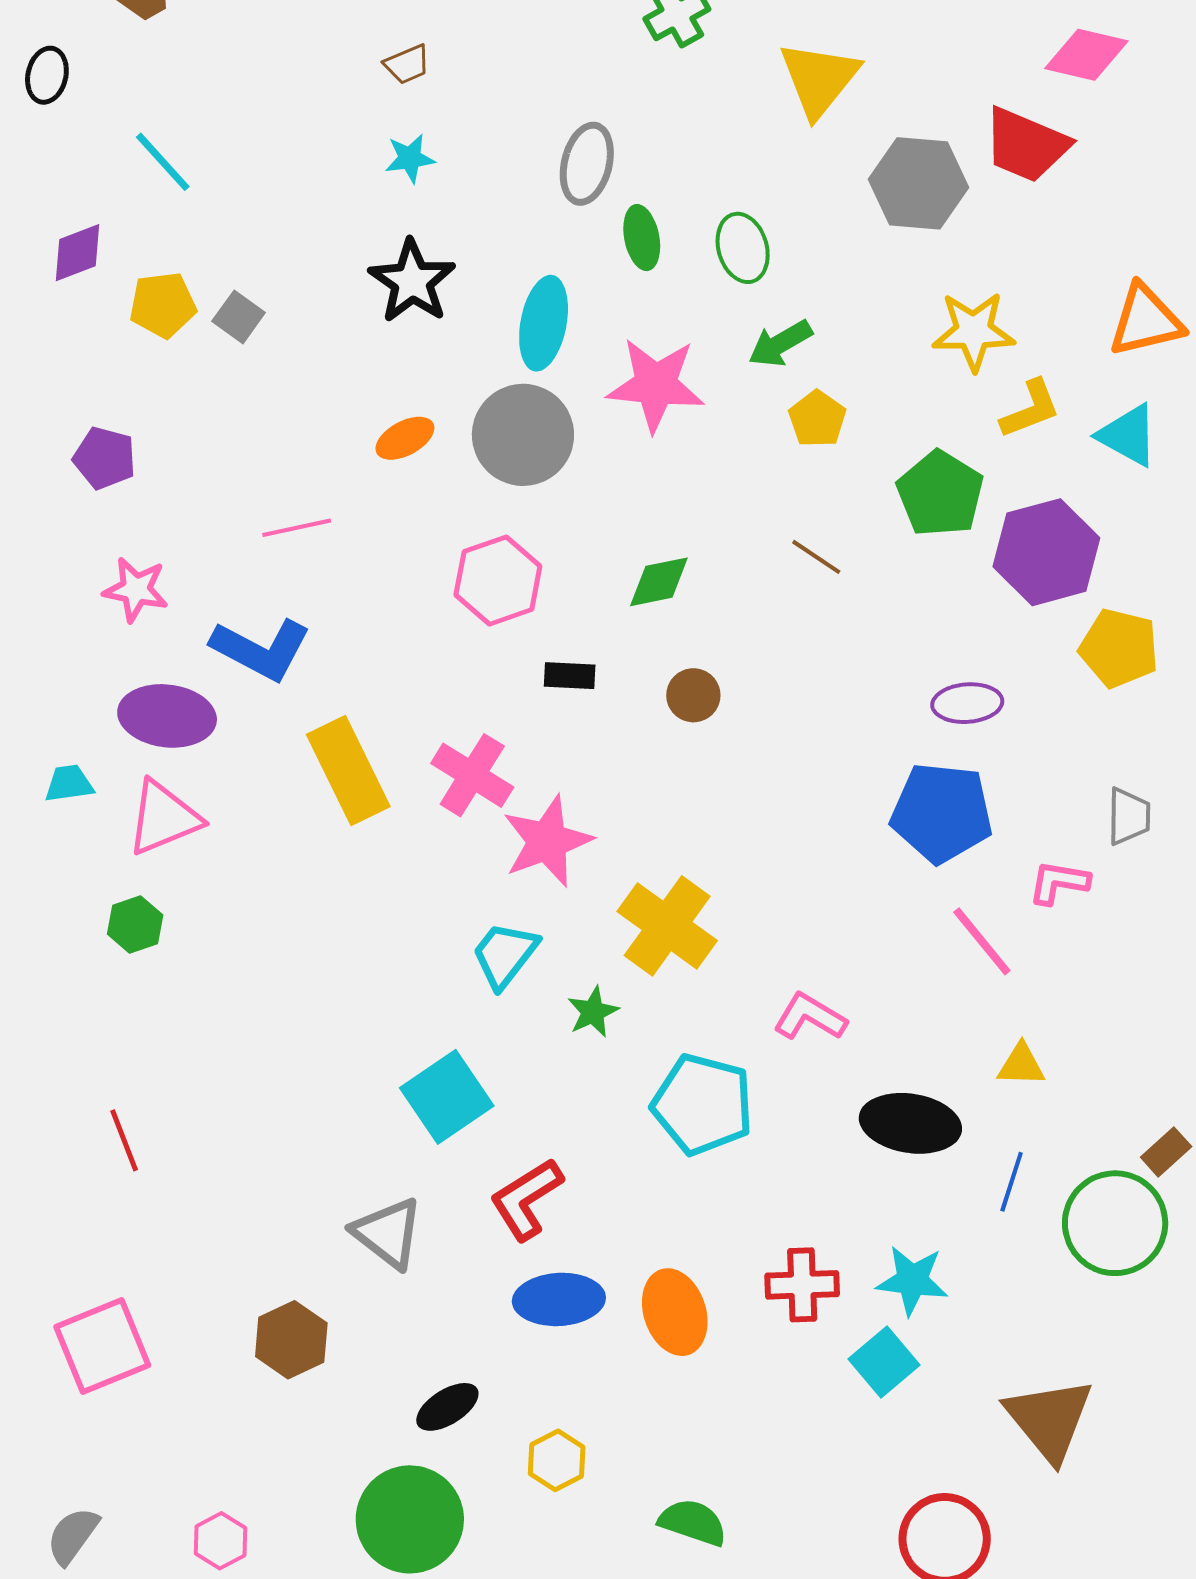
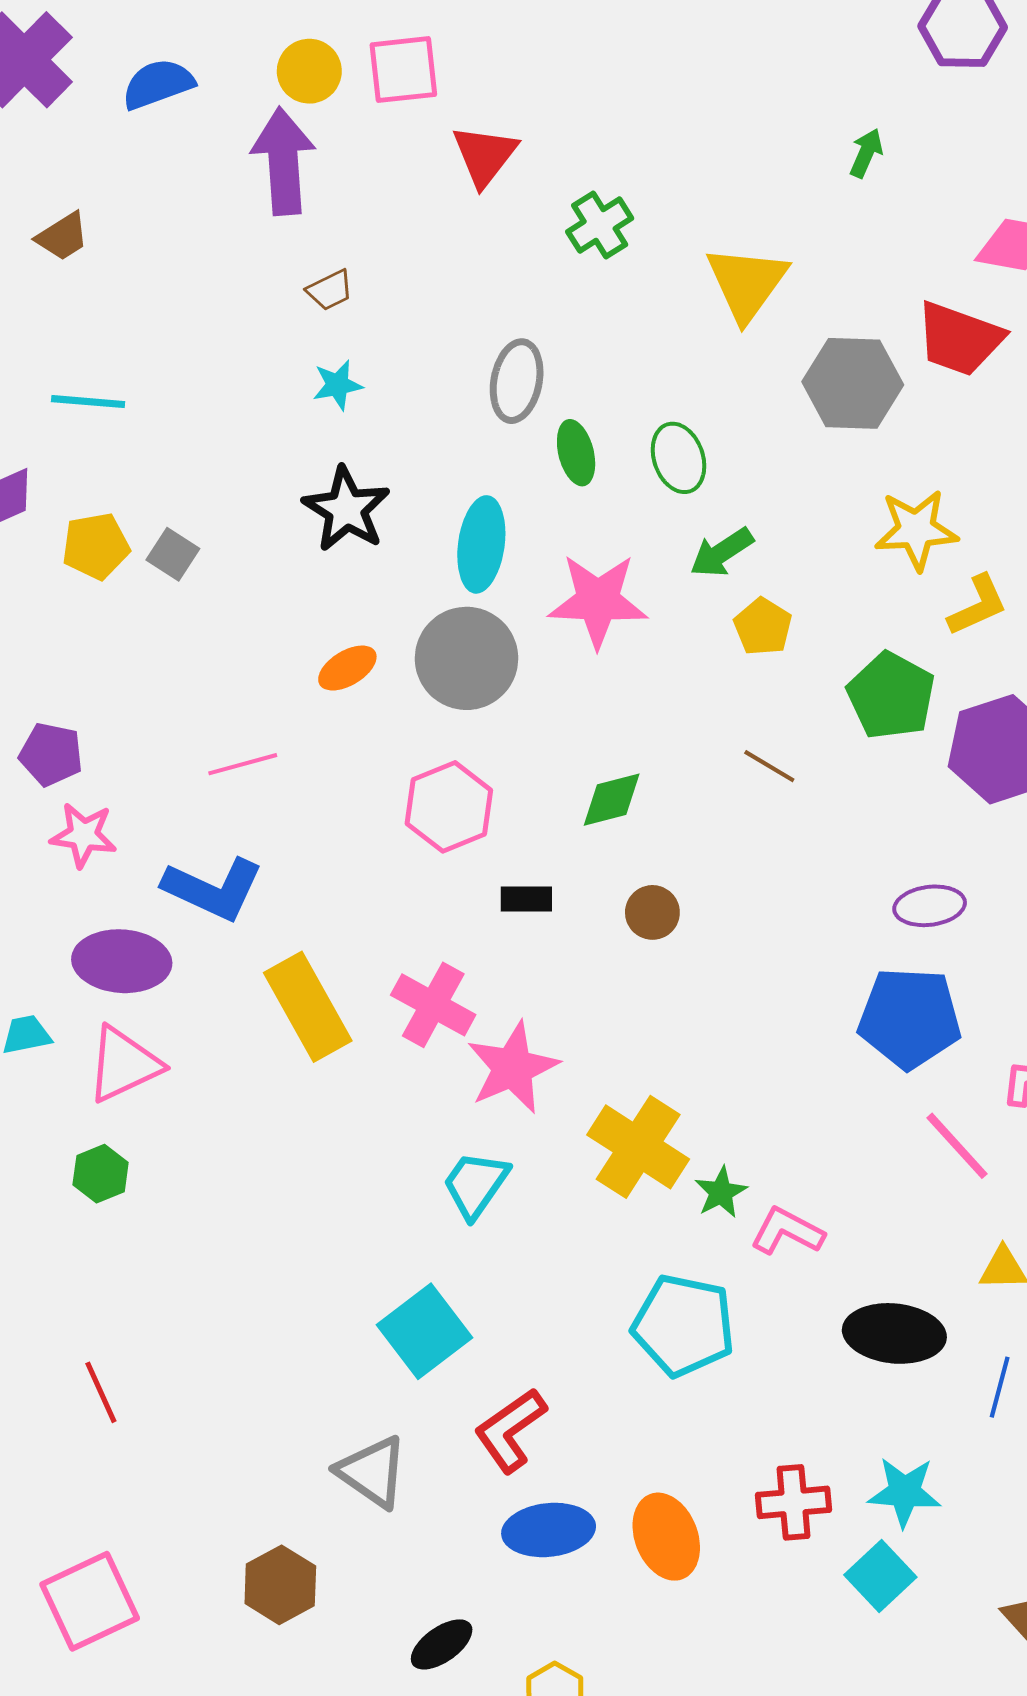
cyan line: (163, 162) -> (88, 402), turned -40
purple pentagon: (105, 458) -> (51, 754), moved
green star: (593, 1012) -> (721, 1192), moved

